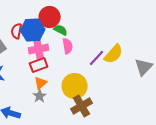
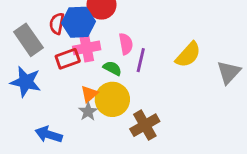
green semicircle: (61, 30) -> (112, 68), moved
purple line: (97, 58) -> (141, 60), moved, turned -30
red rectangle: (39, 65) -> (68, 59), moved
yellow circle: (75, 86) -> (112, 99), moved

